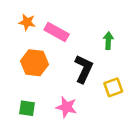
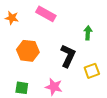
orange star: (27, 22) -> (12, 18), moved
pink rectangle: (57, 32) -> (46, 14), moved

